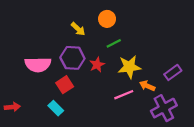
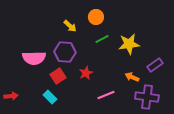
red star: (97, 65) -> (86, 73), moved
yellow star: (129, 67) -> (129, 44), moved
pink line: (124, 95) -> (106, 95), moved
purple cross: (164, 108) -> (147, 97), turned 35

